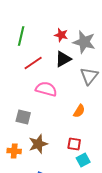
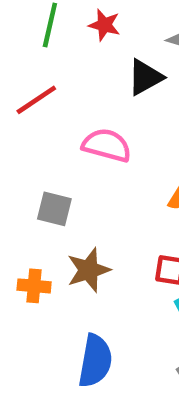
red star: (61, 35) -> (104, 25), moved
red line: (33, 63) -> (36, 100), moved

